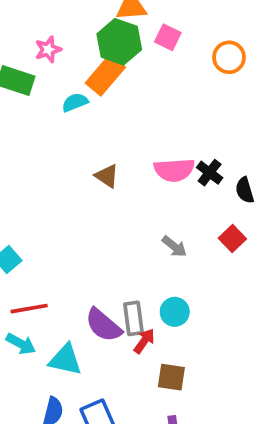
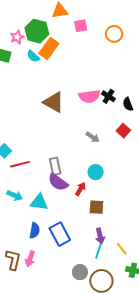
pink square: (168, 37) -> (81, 26), turned -32
green hexagon: (119, 42) -> (37, 31), moved
cyan semicircle: (75, 102) -> (33, 56), moved, turned -112
brown triangle: (107, 176) -> (54, 102), size x1.6
red line: (29, 309) -> (20, 164), moved
gray rectangle: (133, 318) -> (55, 166), moved

